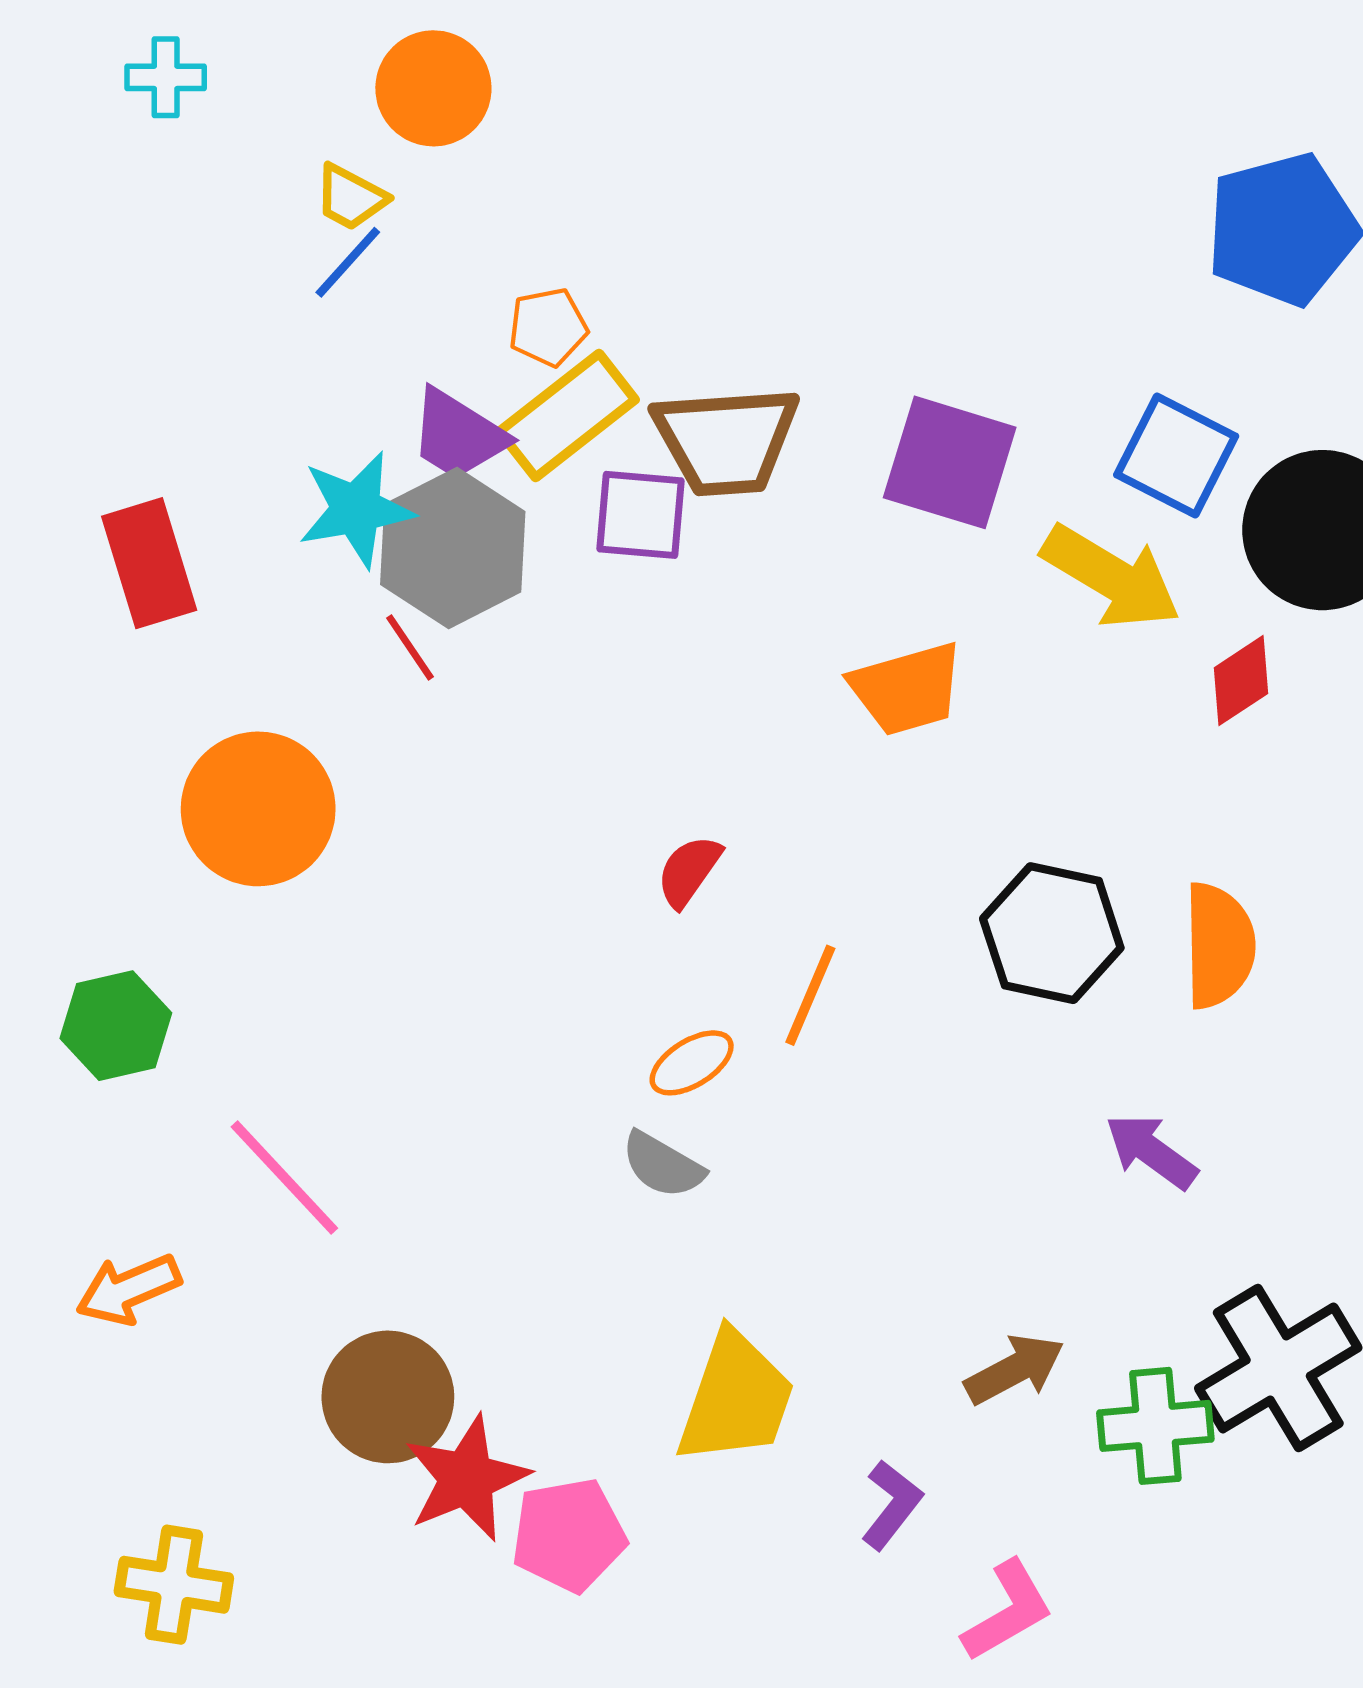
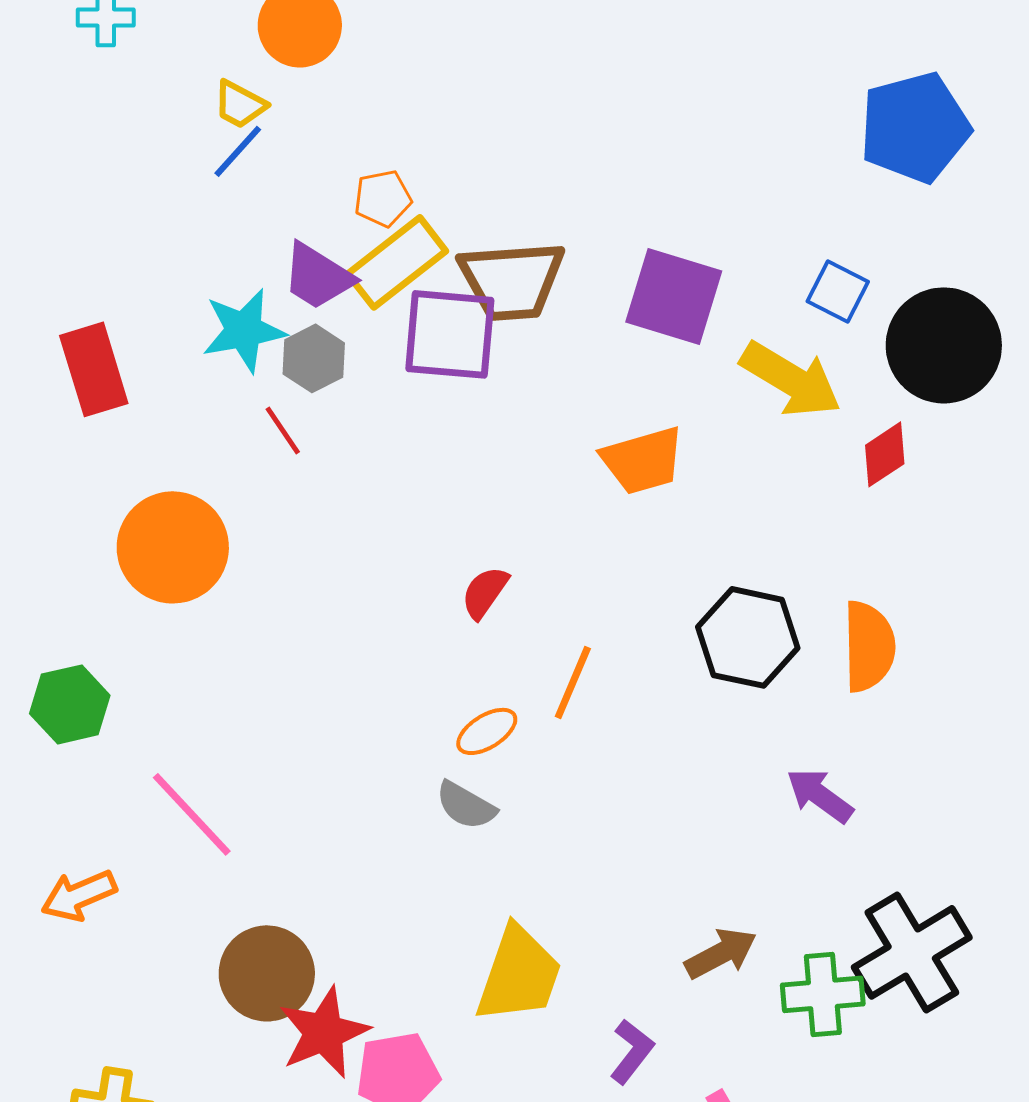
blue square: (1176, 456) -> (838, 291), size x0.7
purple square: (641, 515) -> (450, 334), size x1.4
gray hexagon: (453, 548) -> (314, 358), size x0.6

